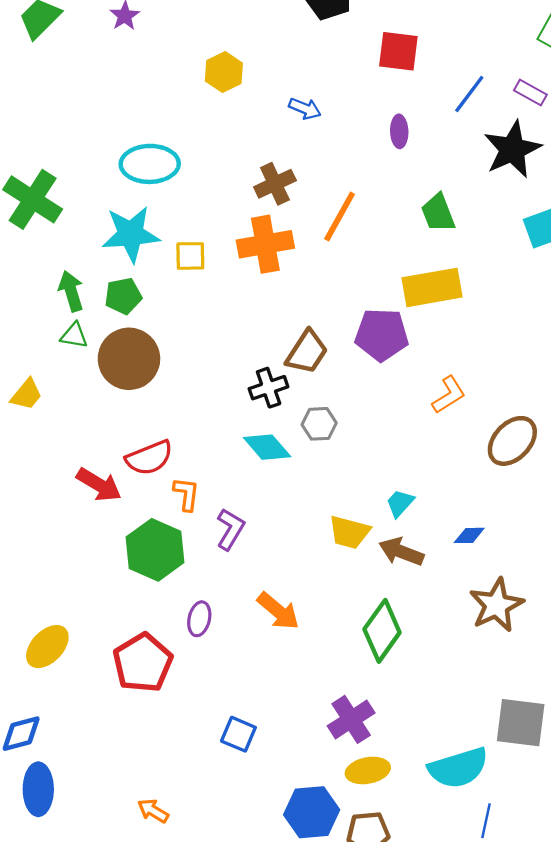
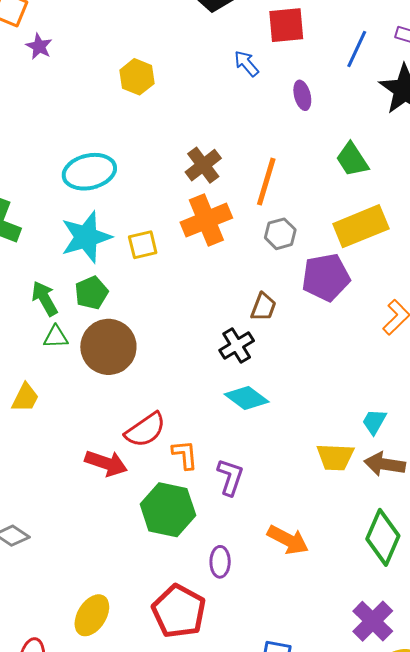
blue arrow: (305, 109) -> (246, 63), moved, turned -140
brown trapezoid: (307, 352) -> (263, 307), size x0.7
gray hexagon: (319, 424) -> (280, 234), moved

